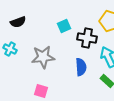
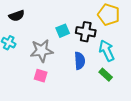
cyan square: (64, 26) -> (63, 31), moved
pink square: (41, 91) -> (41, 76), moved

